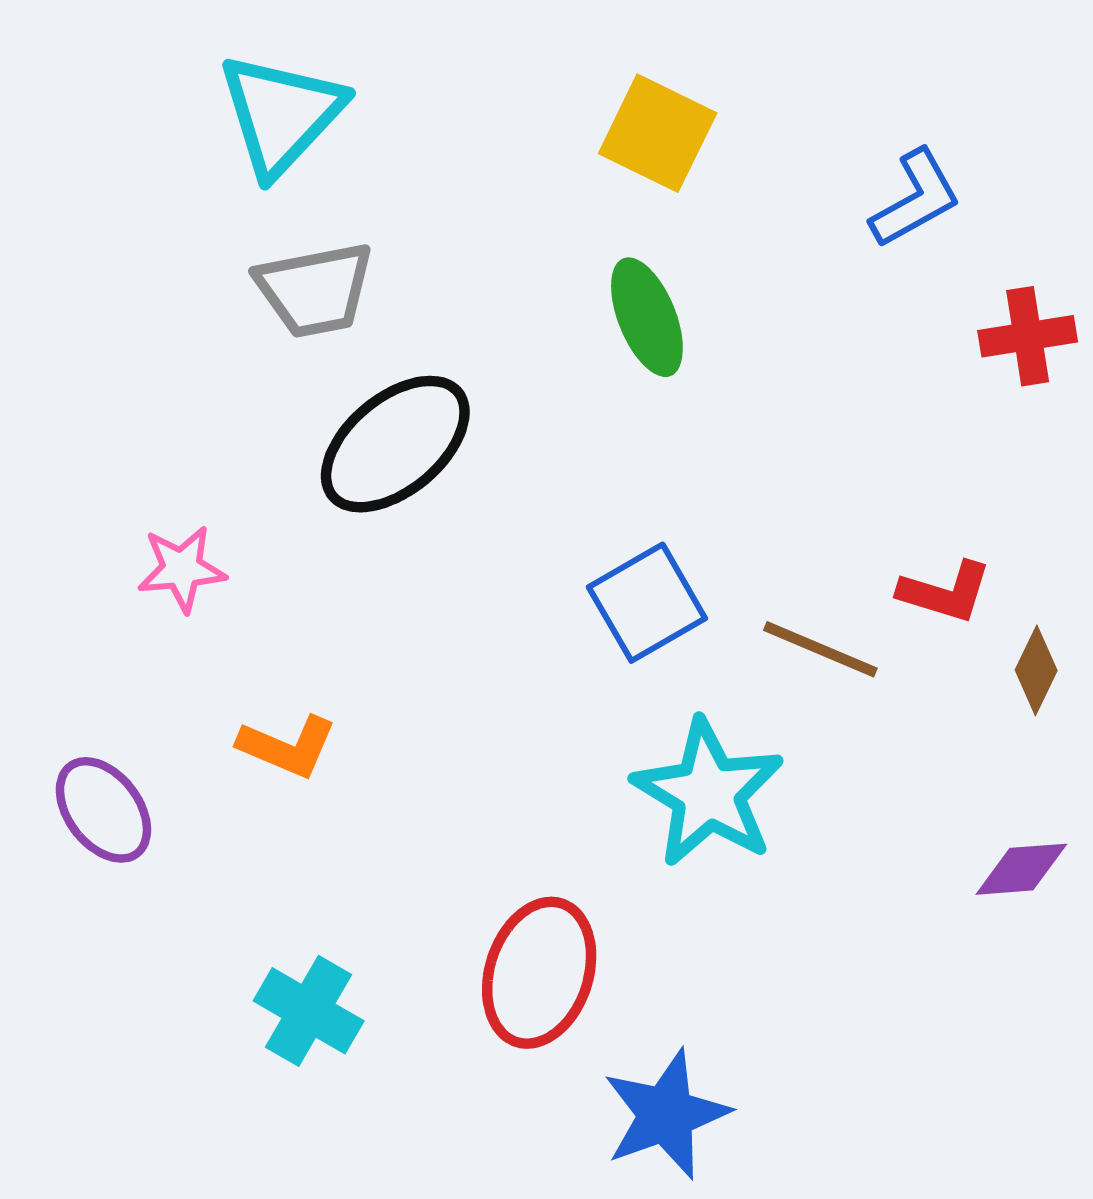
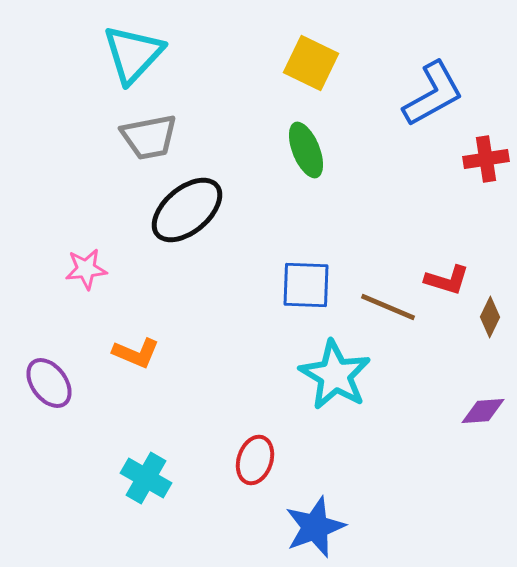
blue L-shape: (916, 199) -> (433, 94), size x1.4
blue square: (647, 603) -> (306, 285), turned 32
red ellipse: (539, 973) -> (255, 460), size x0.7

